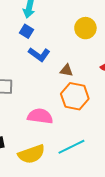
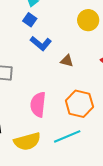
orange hexagon: (75, 96) -> (79, 104), moved
pink semicircle: (40, 116) -> (38, 104), turned -95

